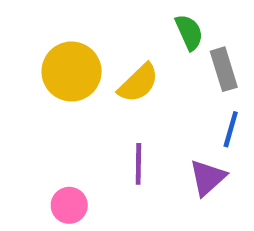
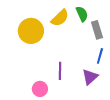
yellow semicircle: (138, 83) -> (60, 18), moved
pink circle: (69, 205) -> (40, 89), moved

